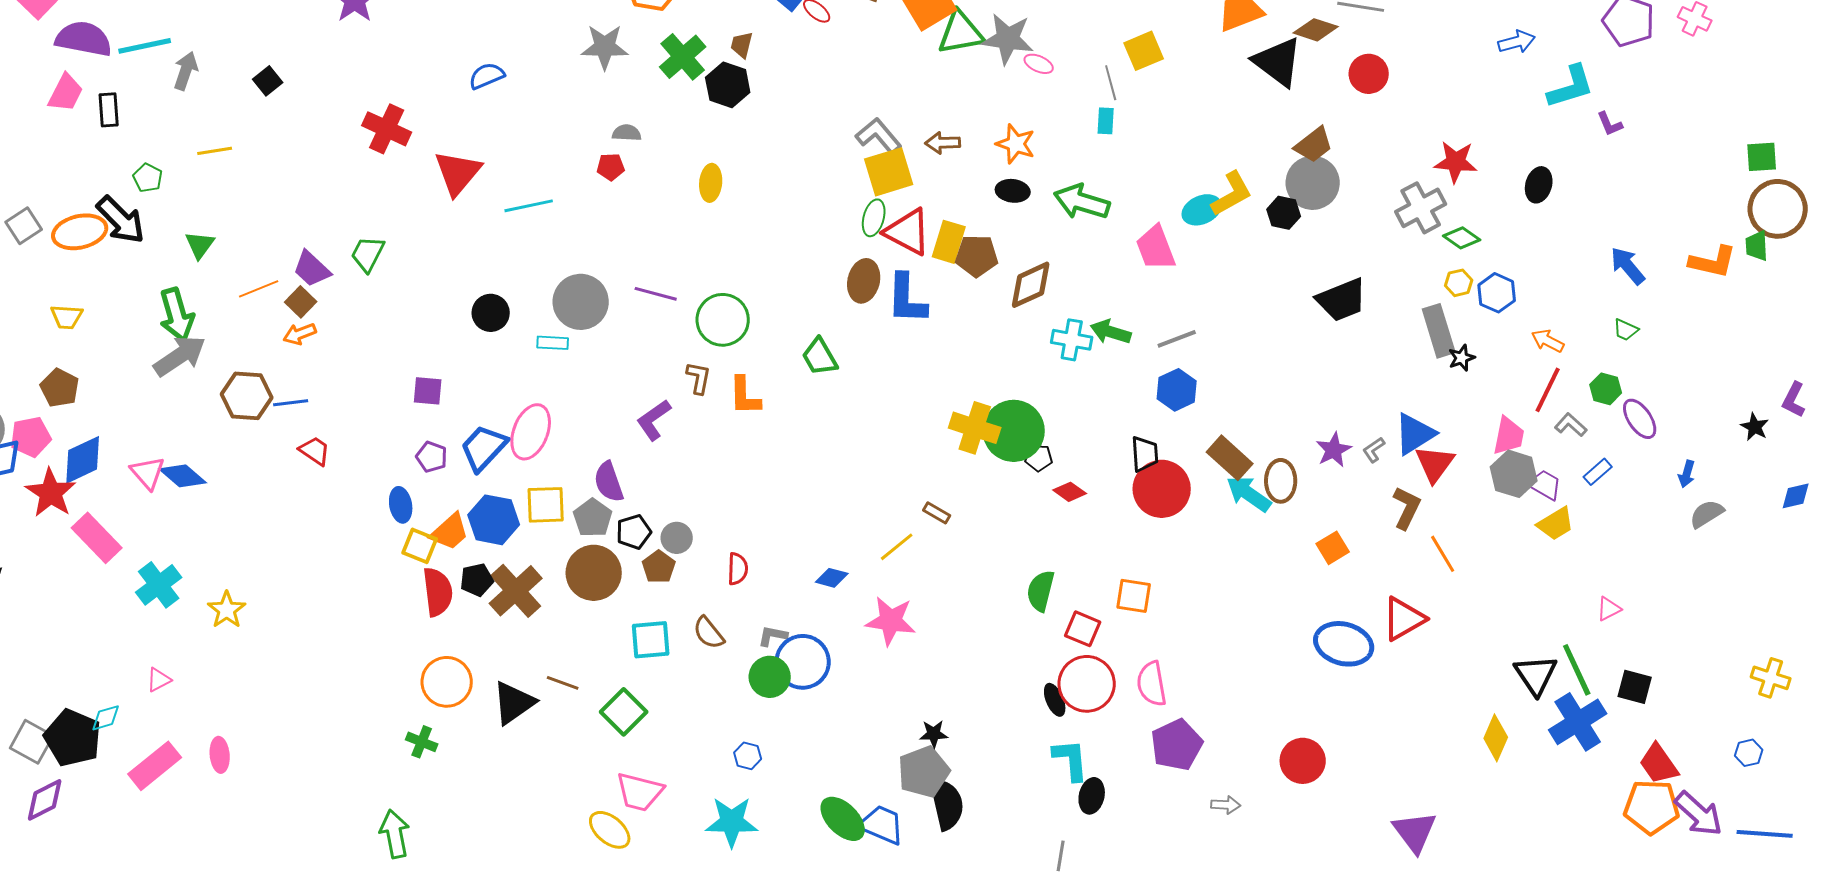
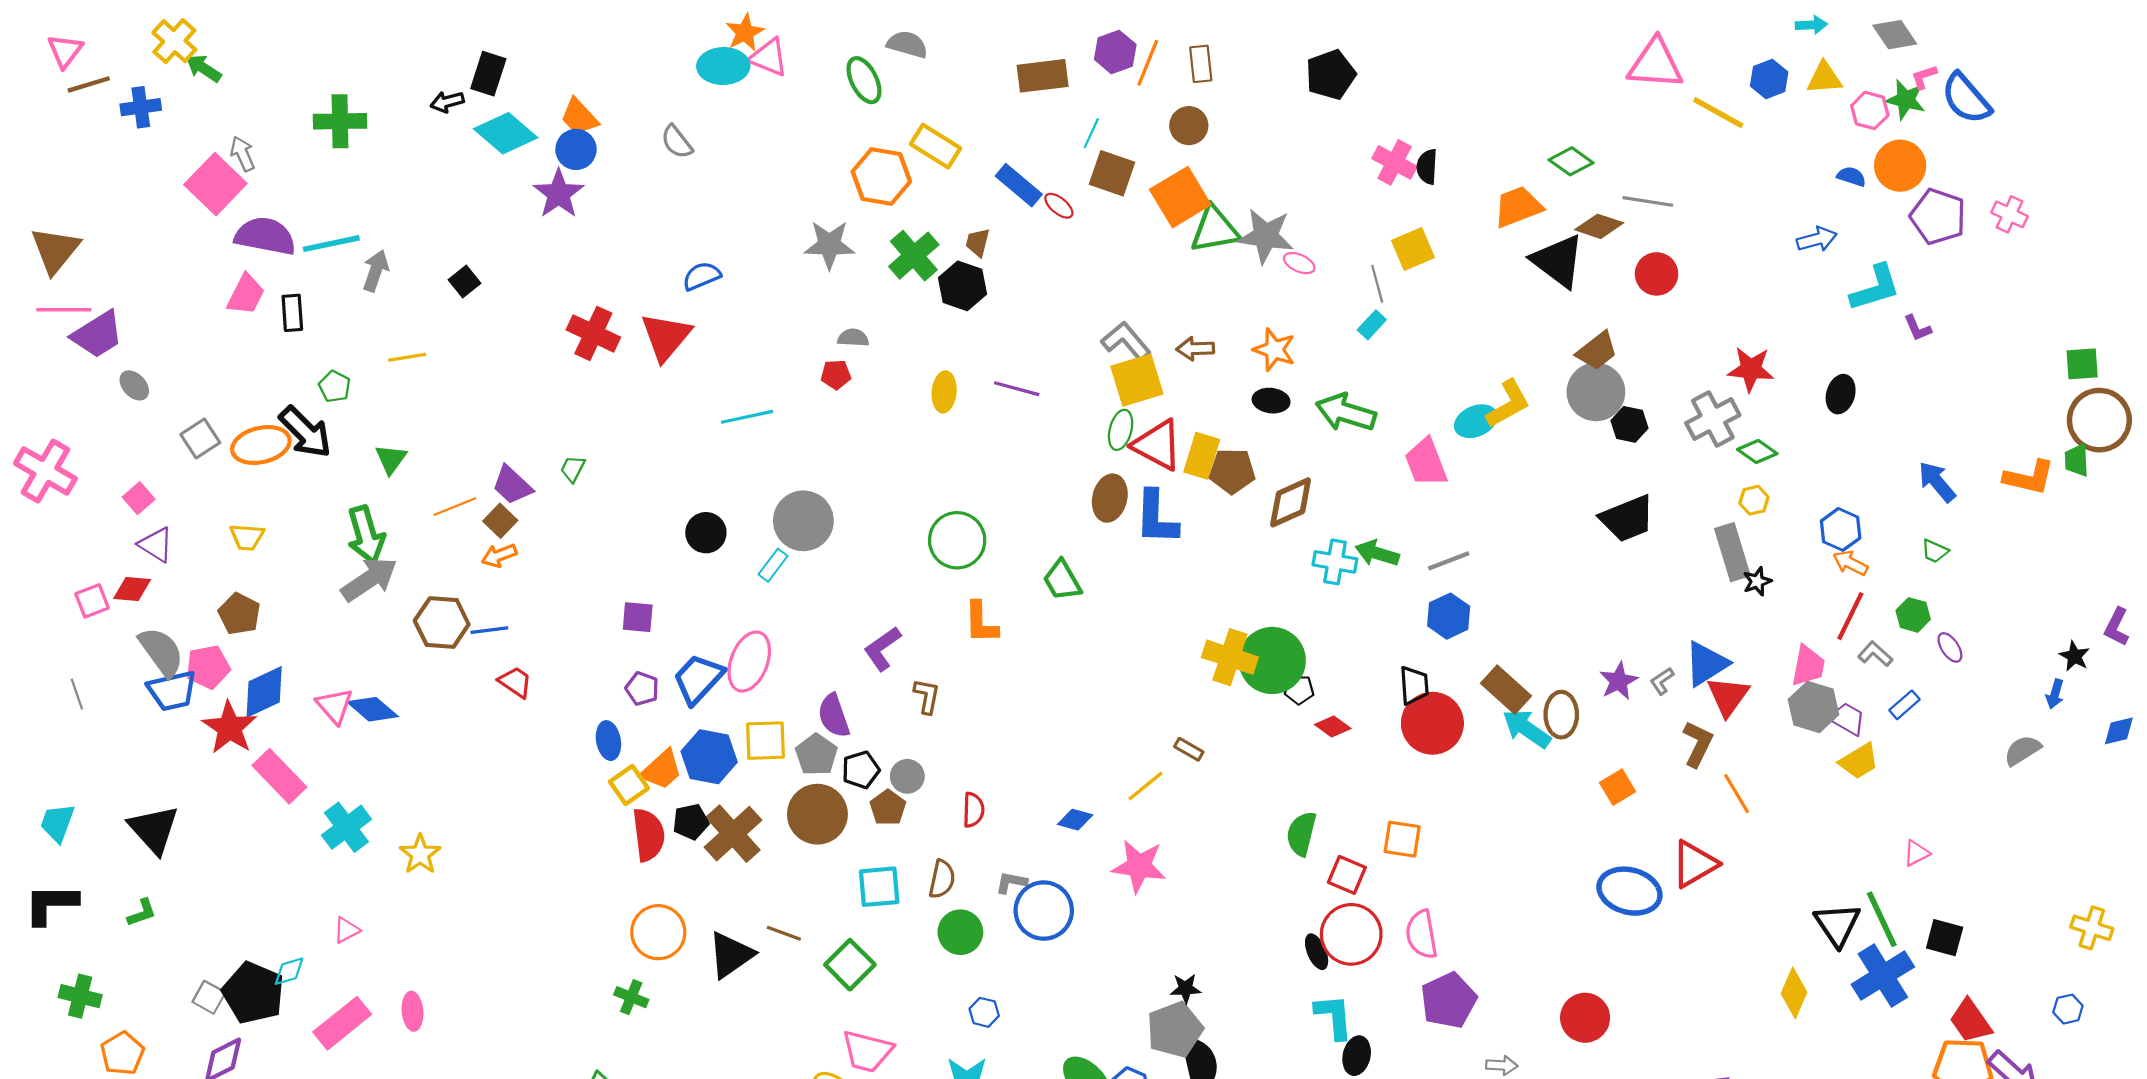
cyan rectangle: (1106, 121) -> (1372, 325), turned 40
red triangle: (458, 173) -> (666, 337), moved
black hexagon: (1284, 213) -> (1629, 424), moved
green trapezoid: (368, 254) -> (573, 469), size x0.7
blue hexagon: (1497, 293) -> (1841, 529), moved
purple line: (656, 294) -> (1017, 389), moved
cyan rectangle: (553, 343) -> (773, 565), turned -56
brown L-shape: (699, 378) -> (927, 696), moved
purple ellipse: (1640, 419) -> (1950, 647), size x0.7
blue arrow: (1687, 474) -> (2055, 694), moved
yellow square: (420, 546) -> (629, 785), turned 33
brown semicircle: (709, 633) -> (942, 879), turned -129
green circle: (770, 677) -> (960, 932), moved
gray square: (32, 742) -> (209, 997), size x0.7

